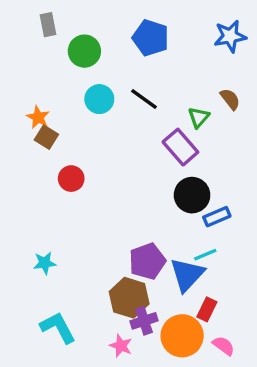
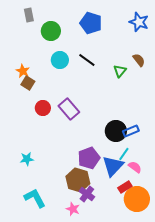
blue star: (230, 36) -> (139, 22), turned 30
purple rectangle: (180, 147) -> (69, 109), moved
black circle: (192, 195) -> (116, 131), moved
cyan line: (205, 255) -> (124, 154), turned -32
red rectangle: (207, 309) -> (125, 187), turned 32
purple cross: (144, 321) -> (87, 194), turned -35
orange circle: (182, 336) -> (137, 199), moved
pink semicircle: (223, 346) -> (135, 167), moved

